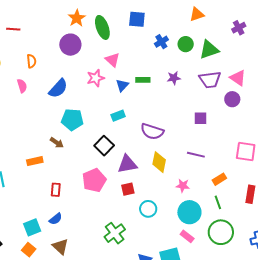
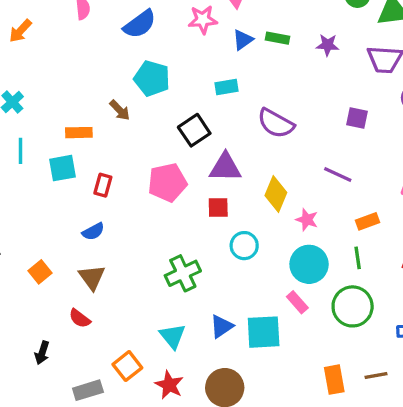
yellow diamond: (159, 162) -> (276, 194), moved
cyan square: (32, 227) -> (62, 168), moved

